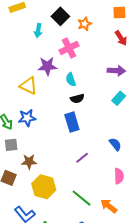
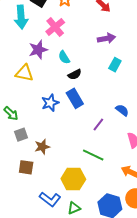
cyan arrow: (38, 31) -> (21, 17), size x1.6
blue star: (27, 118) -> (50, 103), moved
purple line: (82, 158) -> (98, 124), moved
yellow hexagon: (44, 187) -> (73, 179), moved
green line: (82, 198) -> (93, 155), moved

